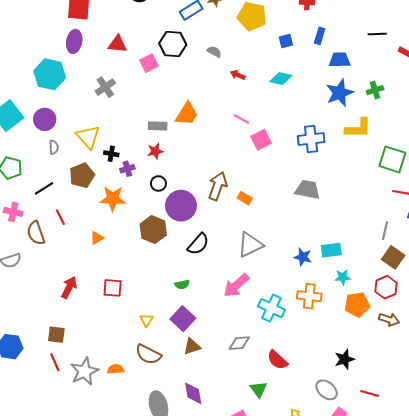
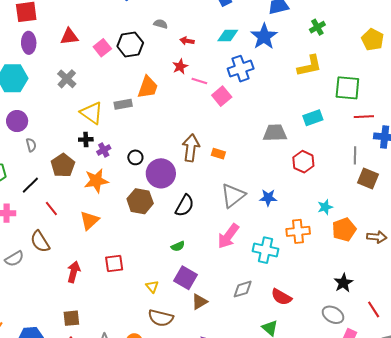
black hexagon: (173, 44) -> (130, 44), moved
blue star: (340, 93) -> (264, 36), moved
yellow triangle: (88, 137) -> (92, 113), moved
blue cross: (311, 139) -> (241, 69), moved
red star: (155, 151) -> (180, 66), moved
brown semicircle: (36, 233) -> (40, 242), moved
orange triangle: (97, 238) -> (89, 220), size x1.5
cyan rectangle: (331, 250) -> (313, 118), moved
blue star: (303, 257) -> (268, 198), moved
red hexagon: (386, 287) -> (303, 162), moved
red line: (370, 394) -> (374, 309), turned 54

